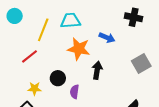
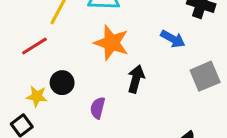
blue arrow: (107, 38) -> (173, 39), moved
black circle: (58, 78) -> (62, 83), moved

